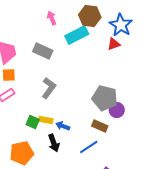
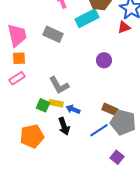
gray L-shape: (49, 88) -> (59, 85), moved, turned 115
gray pentagon: (105, 98) -> (123, 122), moved
purple circle: (117, 110) -> (104, 60), moved

